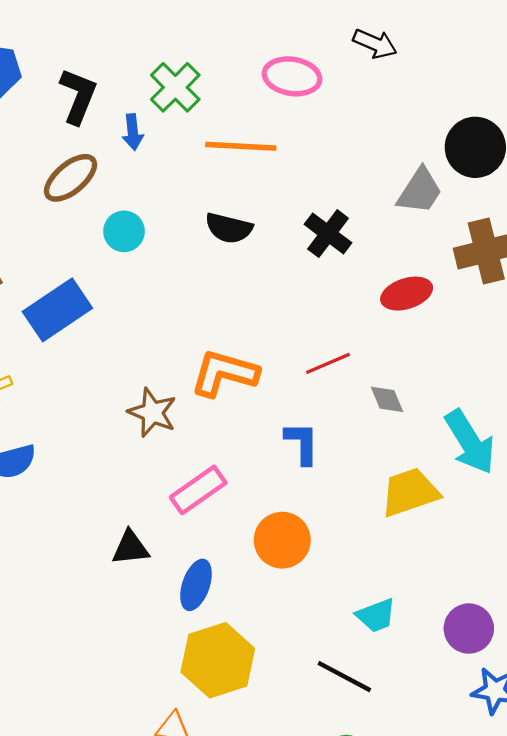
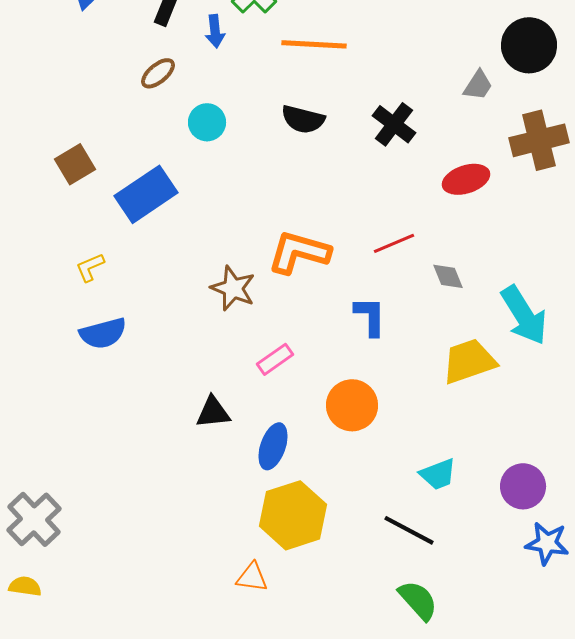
brown ellipse: (71, 178) -> (158, 73), size x0.7
gray trapezoid: (420, 191) -> (478, 85), size x0.7
pink rectangle: (198, 490) -> (275, 359), size x0.7

